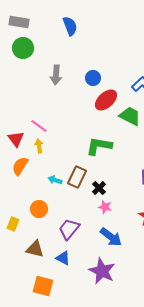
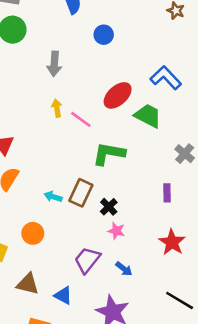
blue circle: (93, 78) -> (104, 35), moved
pink line: (39, 126) -> (81, 119), moved
yellow arrow: (39, 146) -> (57, 108), moved
purple trapezoid: (69, 229) -> (87, 260), moved
blue arrow: (111, 237) -> (124, 269), size x0.6

